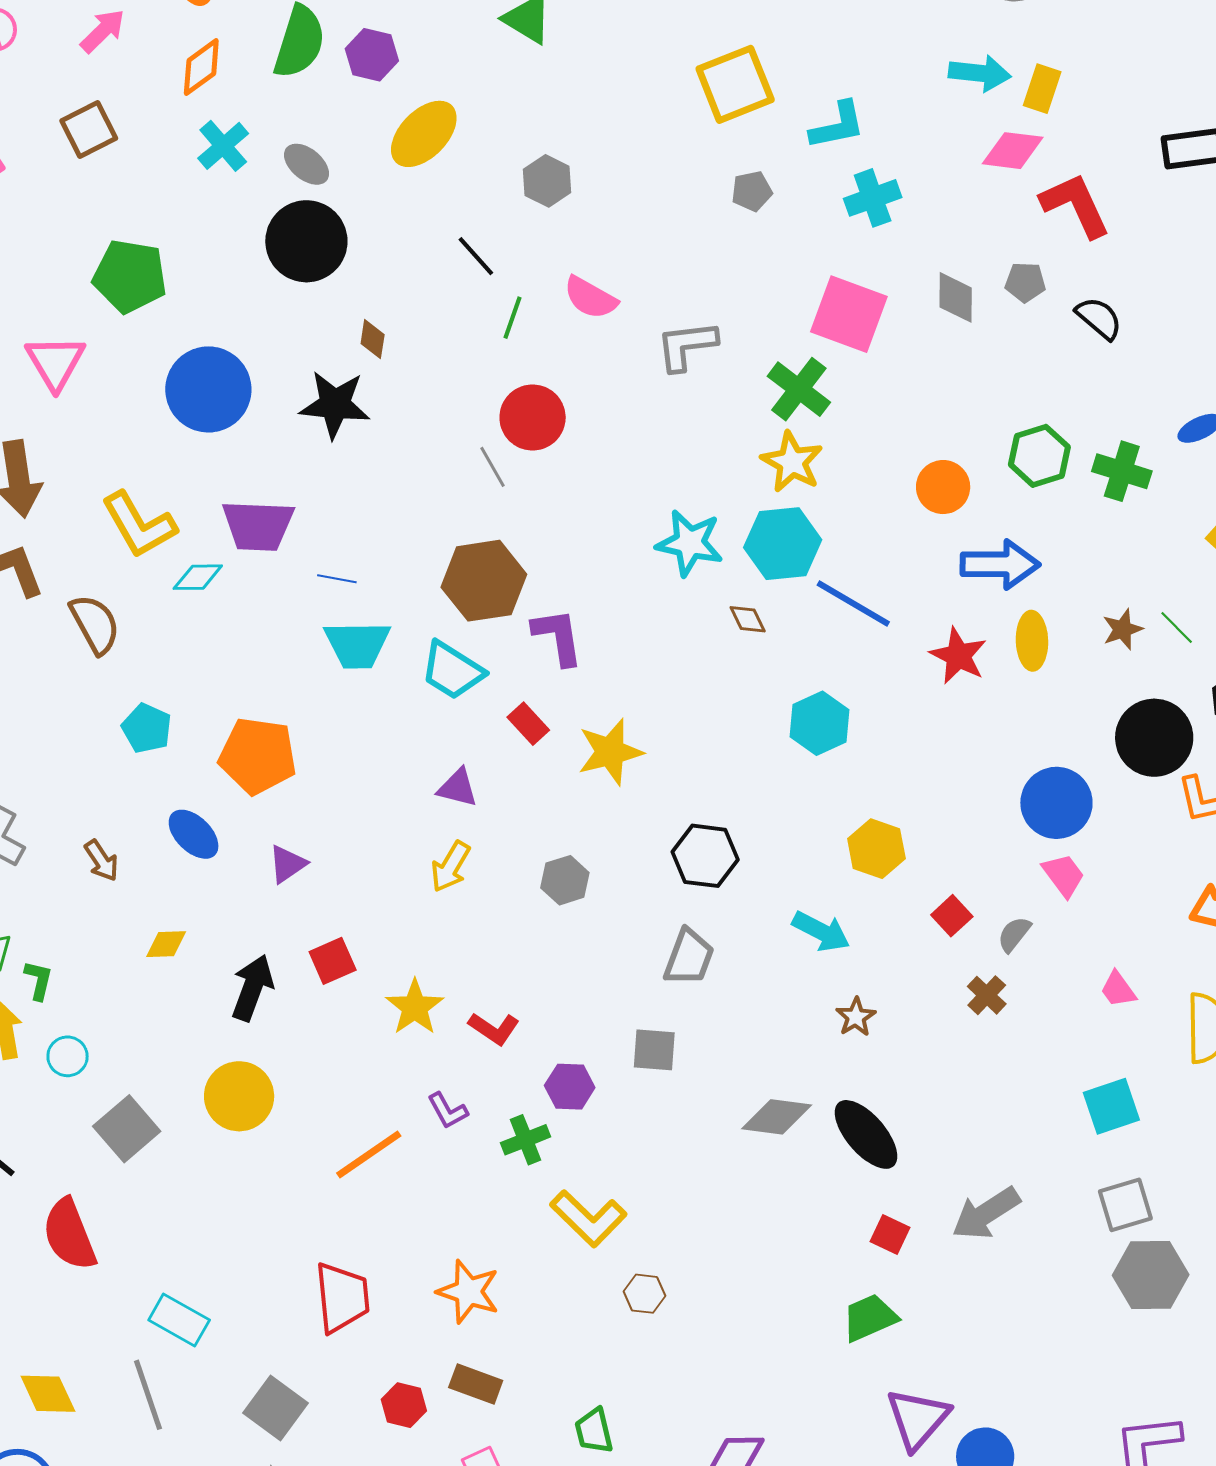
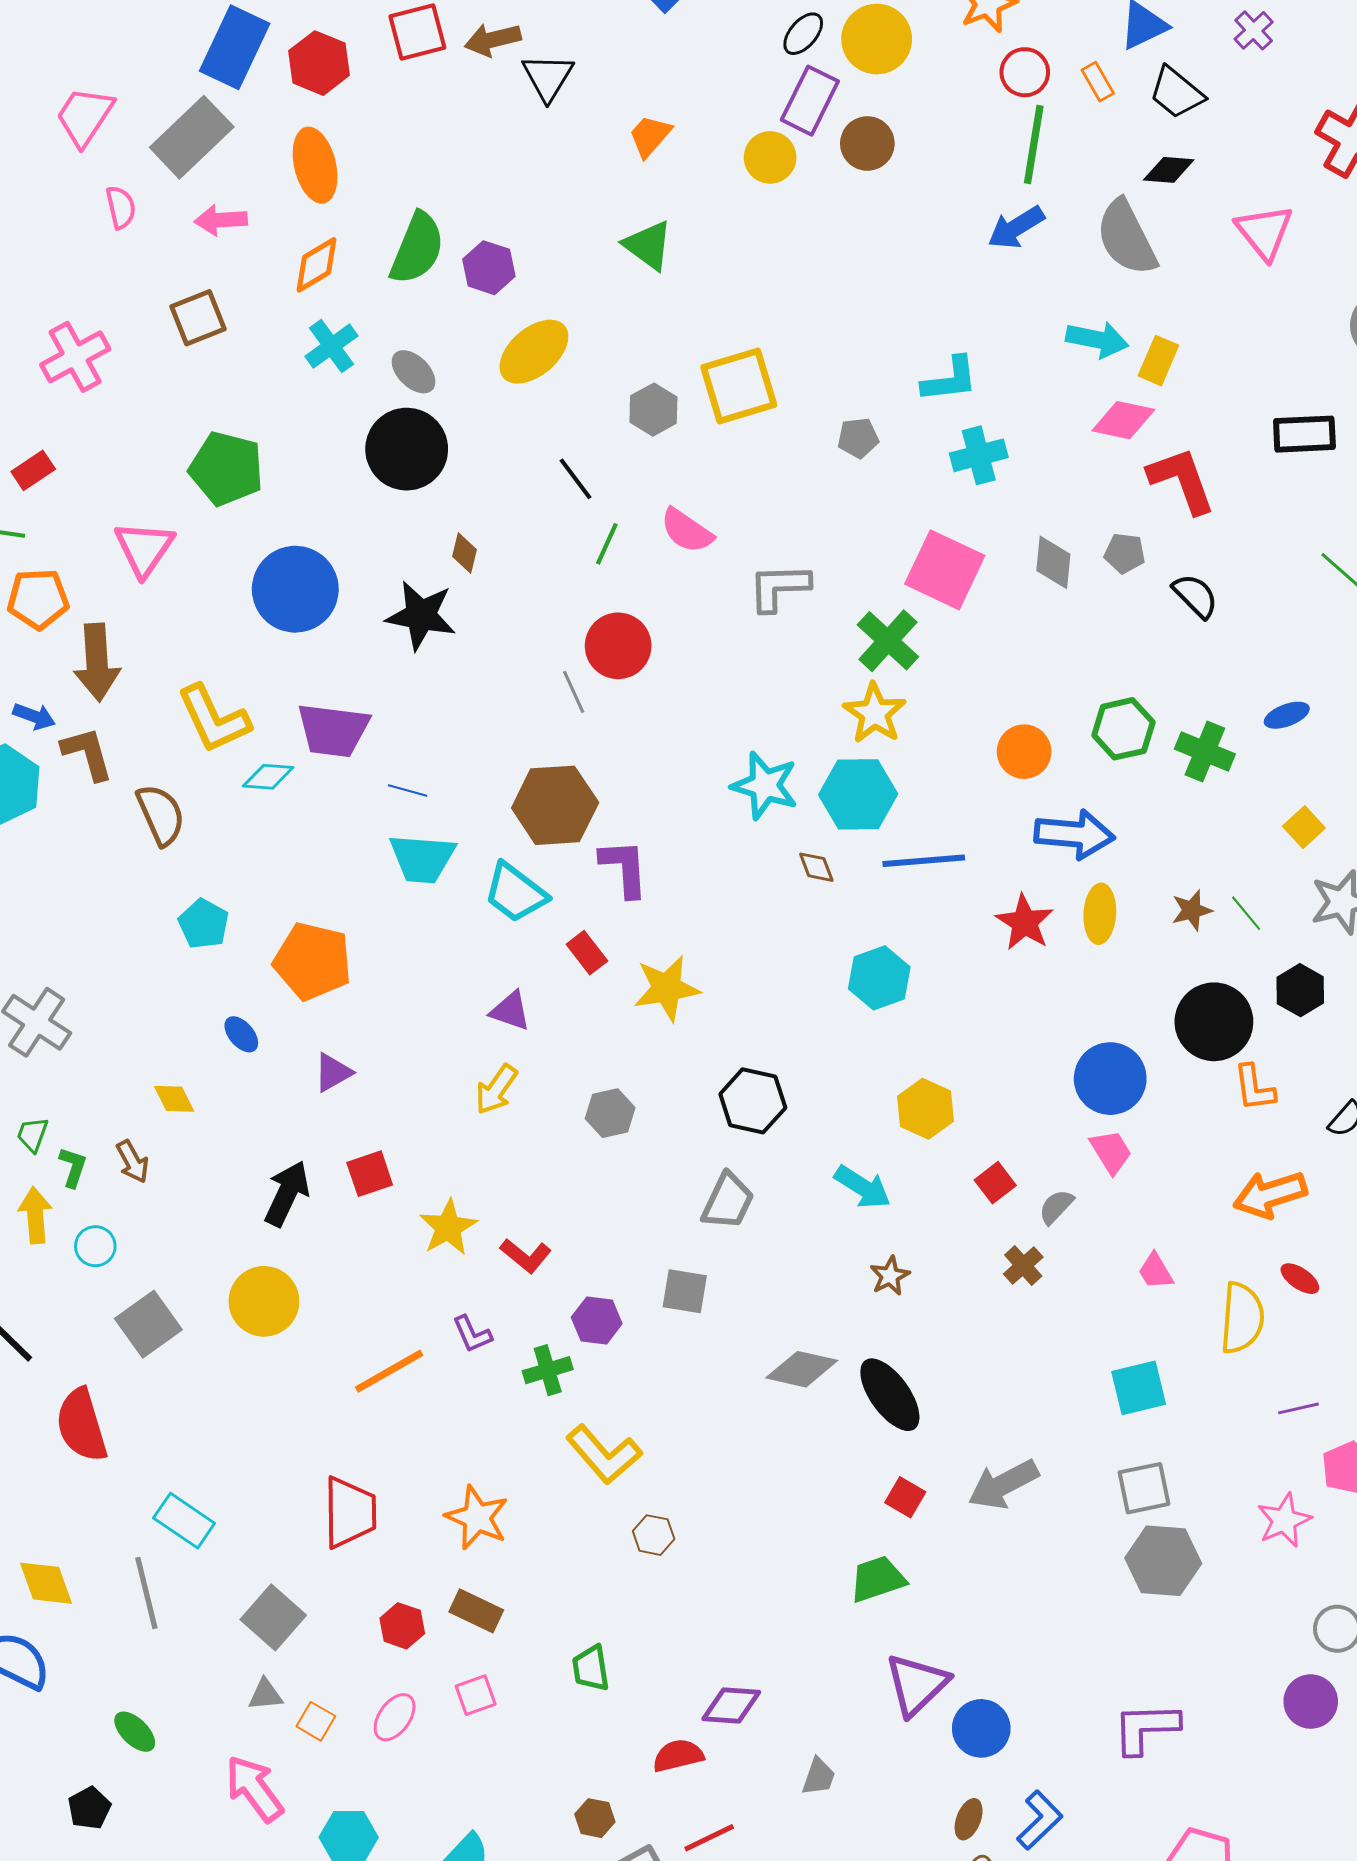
pink arrow: (103, 31) -> (221, 220), turned -144
yellow square: (735, 84) -> (739, 386), moved
blue line: (853, 604) -> (924, 861), turned -40
blue ellipse: (194, 834) -> (241, 1034), size x0.7
brown arrow: (101, 861) -> (133, 1162), moved
yellow diamond: (166, 944) -> (174, 1099), moved, turned 60

